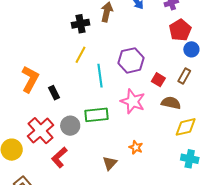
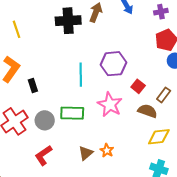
black cross: (80, 24) -> (68, 21), size x1.4
yellow line: (81, 55) -> (16, 29), moved, turned -54
brown rectangle: (184, 76) -> (164, 95), moved
red L-shape: (59, 157) -> (43, 155), moved
brown triangle: (110, 163) -> (86, 153), moved

